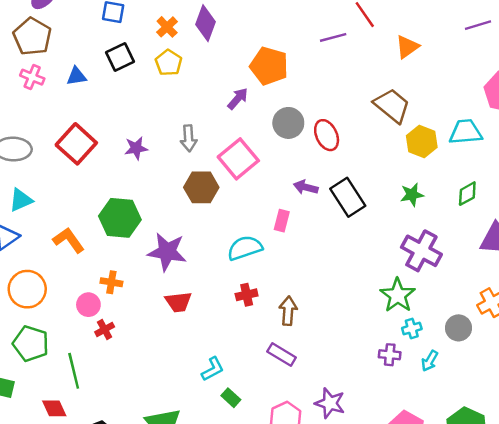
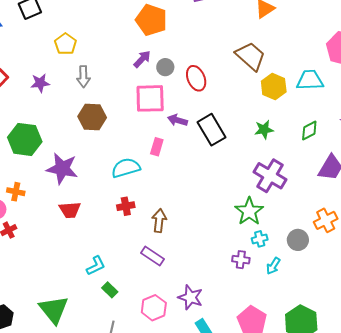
yellow pentagon: (169, 63) -> (65, 44), moved
purple arrow: (238, 99) -> (142, 59), moved
gray circle: (288, 123) -> (165, 67), size x0.7
pink square: (238, 159) -> (150, 98), moved, turned 36

